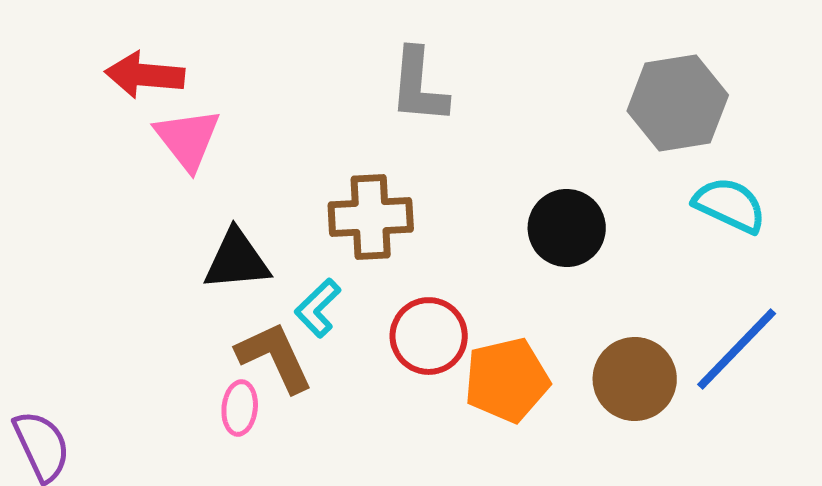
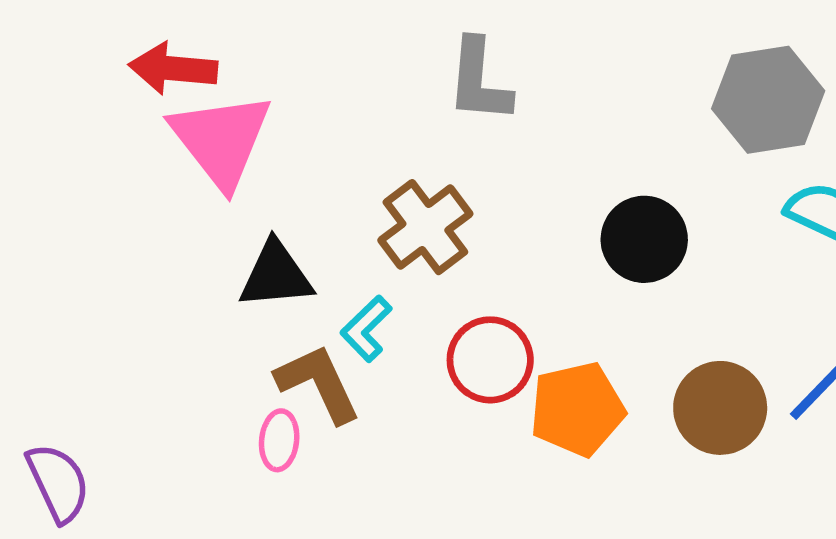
pink triangle: (188, 139) -> (221, 140), size x1.4
brown cross: (371, 217) -> (425, 227), turned -34

